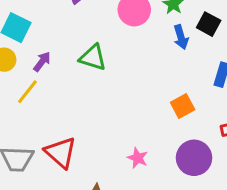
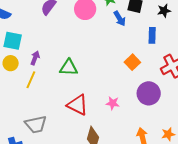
green triangle: (93, 58) -> (69, 68), moved
red triangle: (61, 152) -> (78, 105), moved

